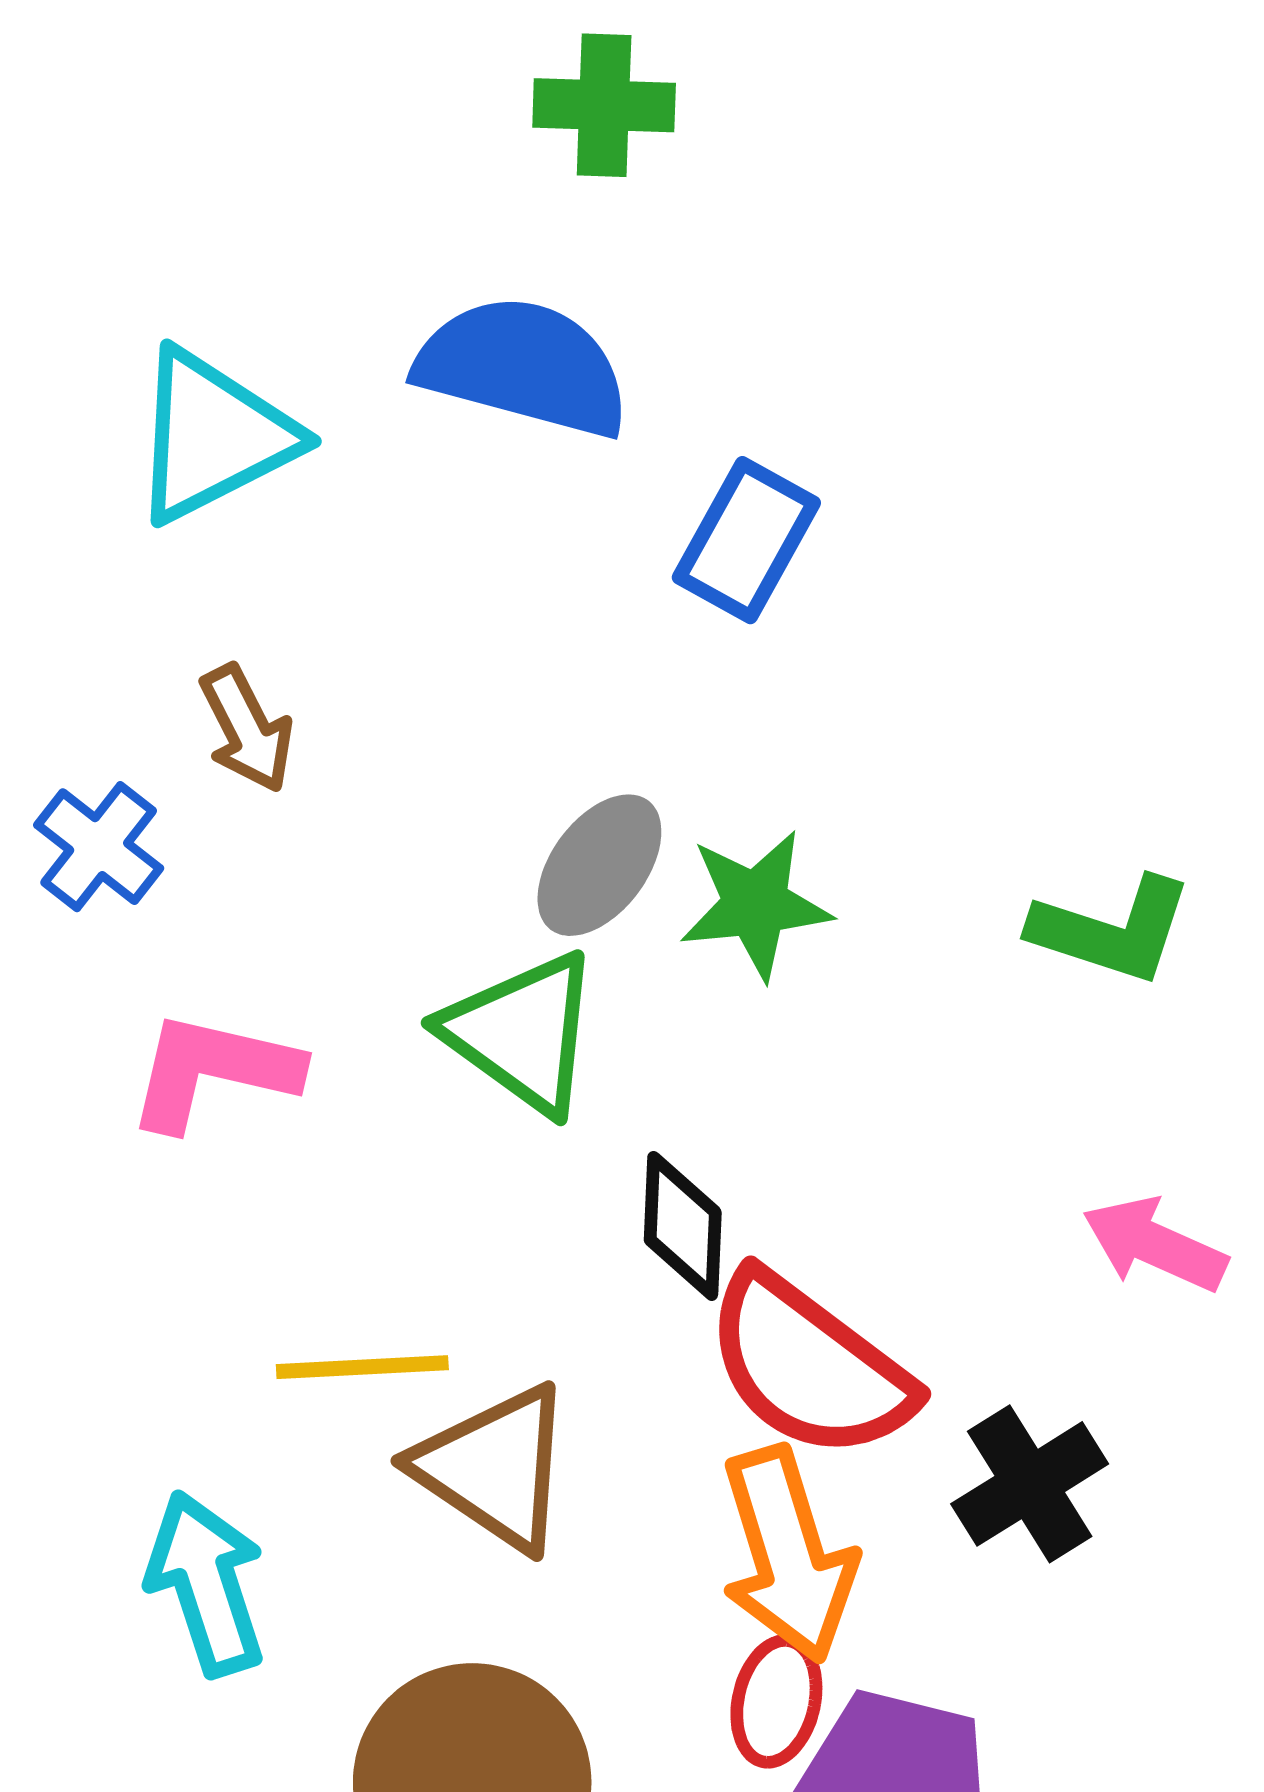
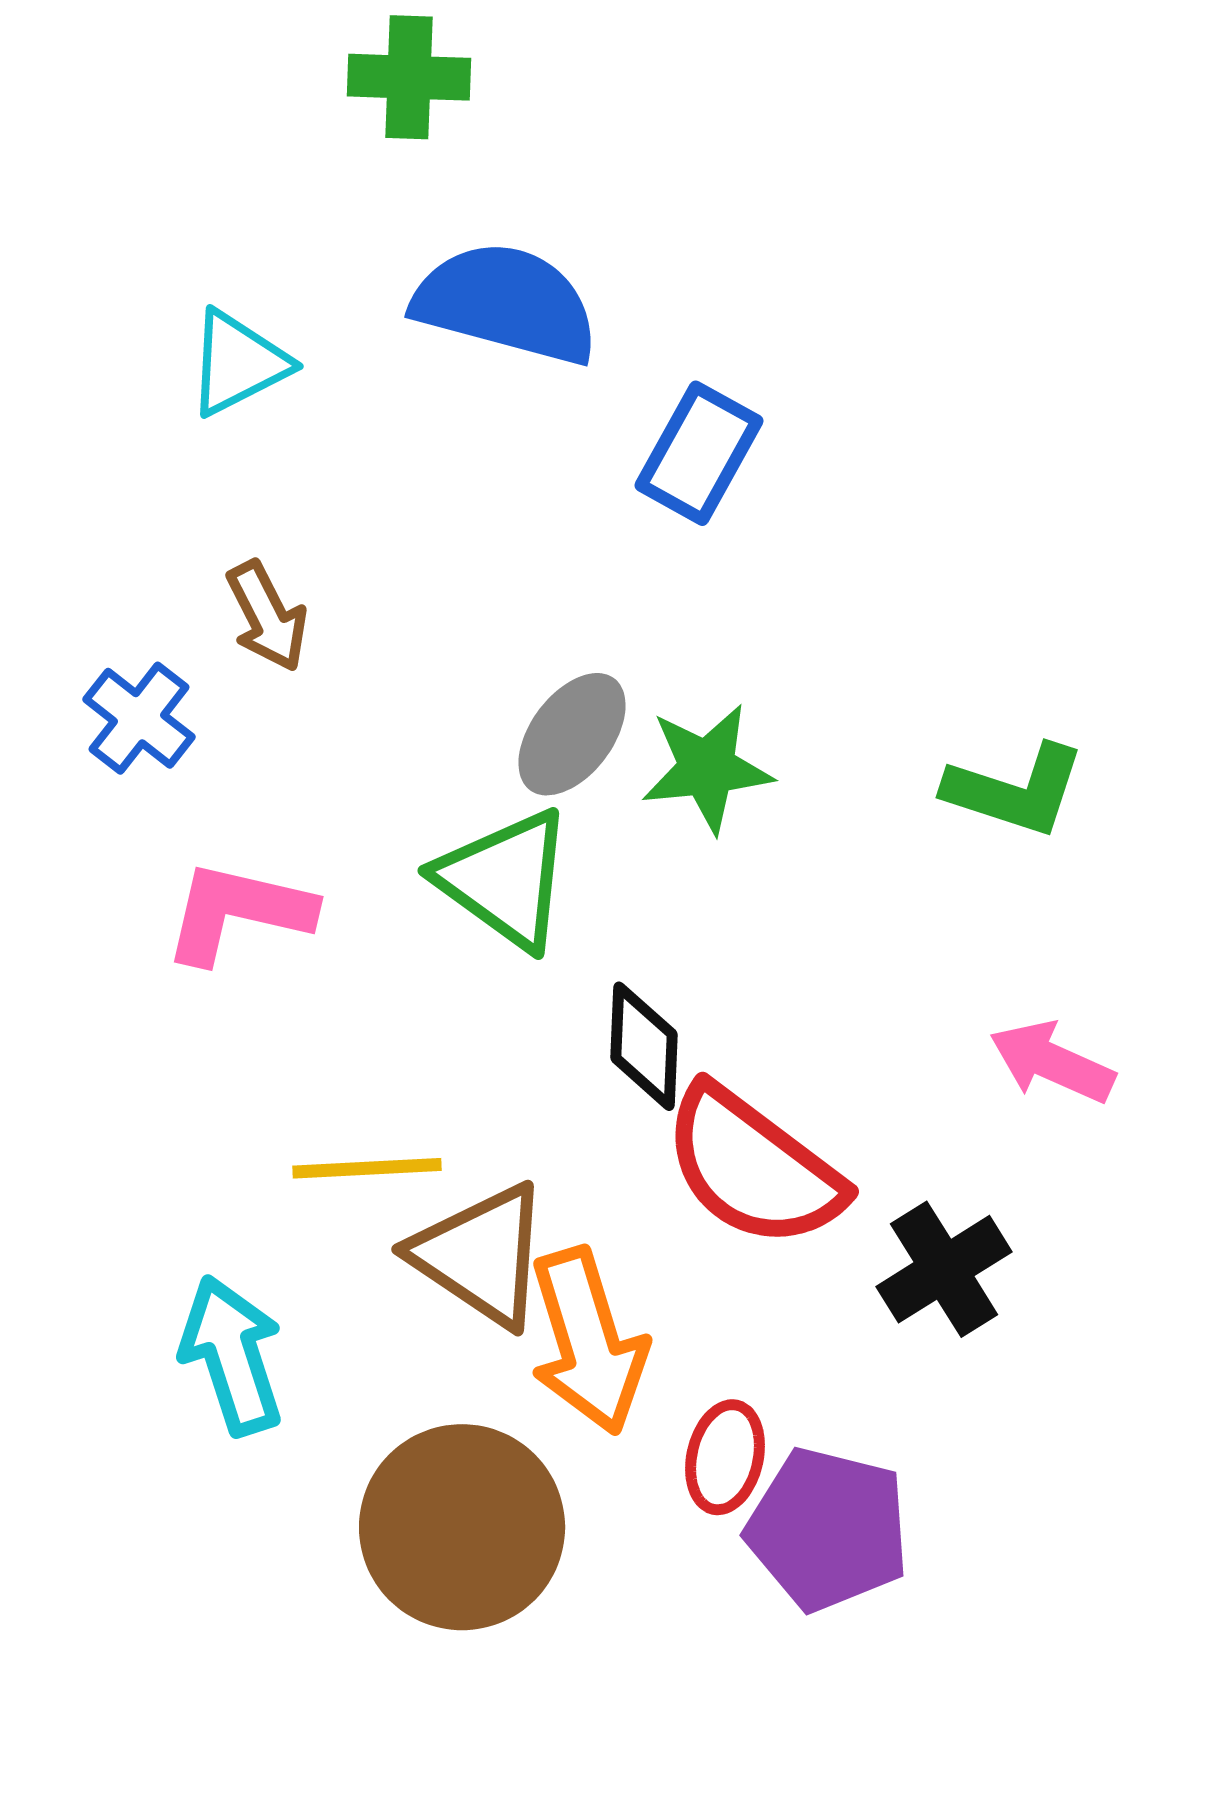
green cross: (604, 105) -> (409, 77), moved
cyan triangle: (213, 436) -> (238, 363), size x0.7
orange arrow: (788, 1554) -> (588, 1341), moved

